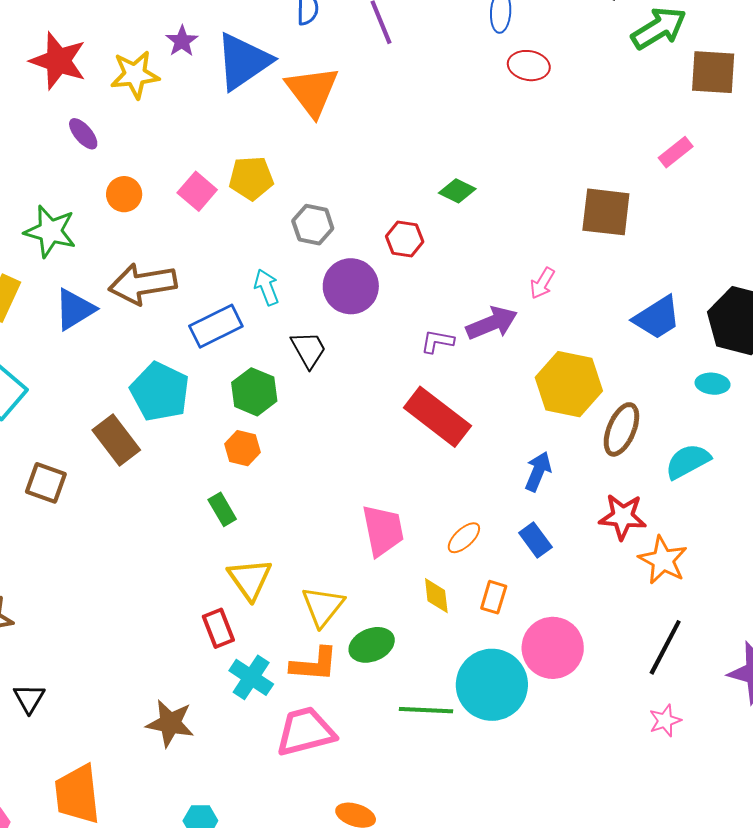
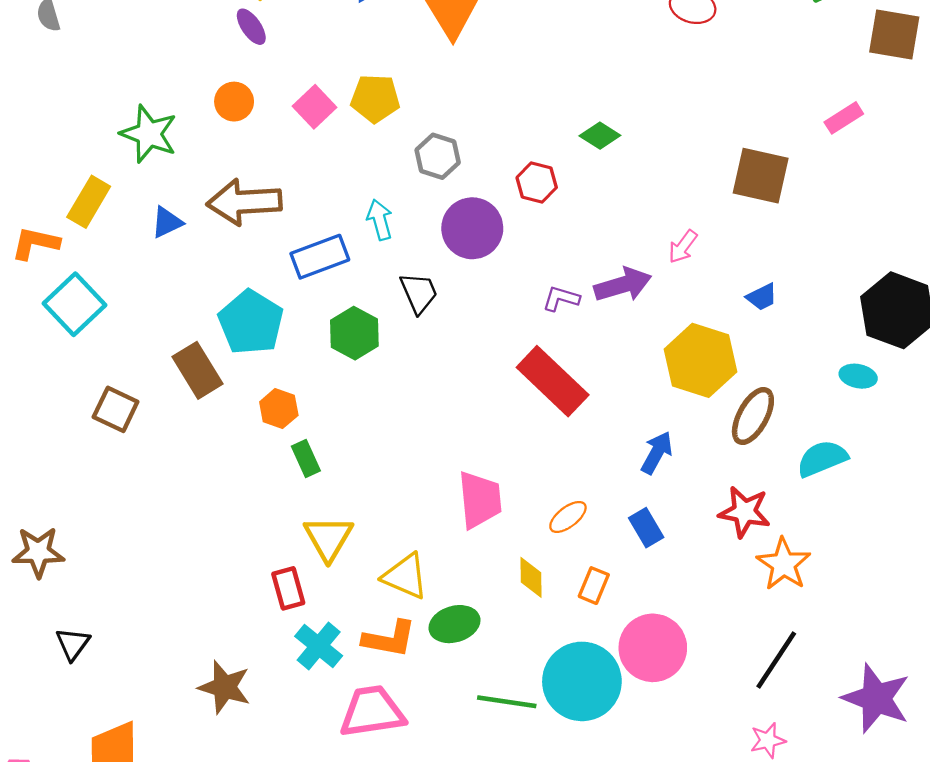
purple ellipse: (83, 134) -> (251, 27), moved
blue triangle: (75, 309) -> (167, 222), size x0.7
blue trapezoid: (657, 318) -> (762, 297), moved, size x0.6
orange hexagon: (243, 448) -> (279, 409), moved
yellow triangle: (323, 606) -> (405, 576), turned -51

